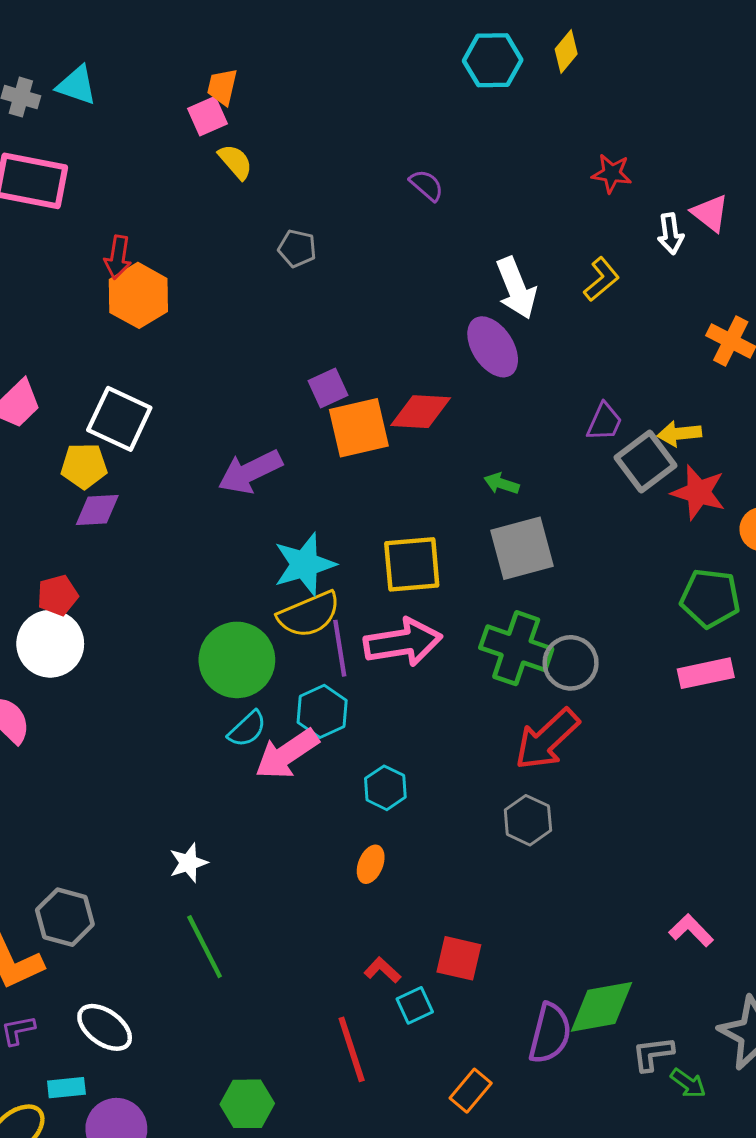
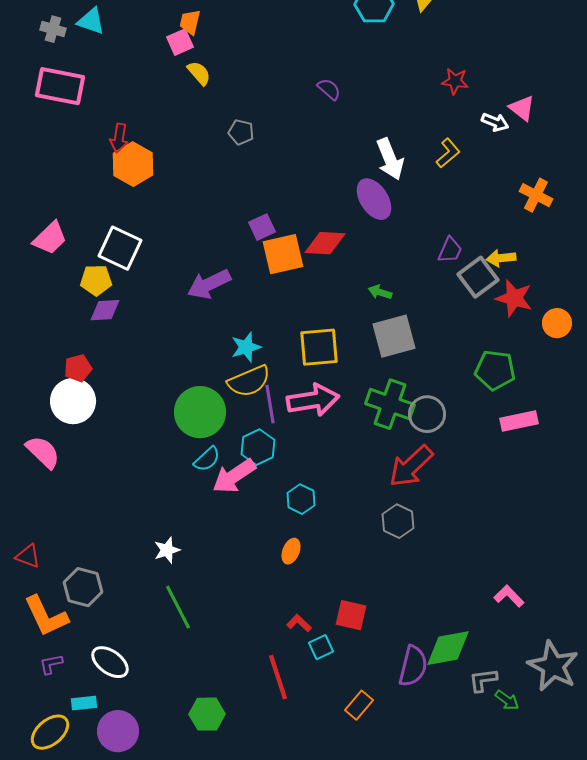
white arrow: (670, 234) -> (495, 122), turned -60
cyan star: (305, 564) -> (246, 347), size x0.7
green pentagon: (710, 598) -> (495, 370), moved

